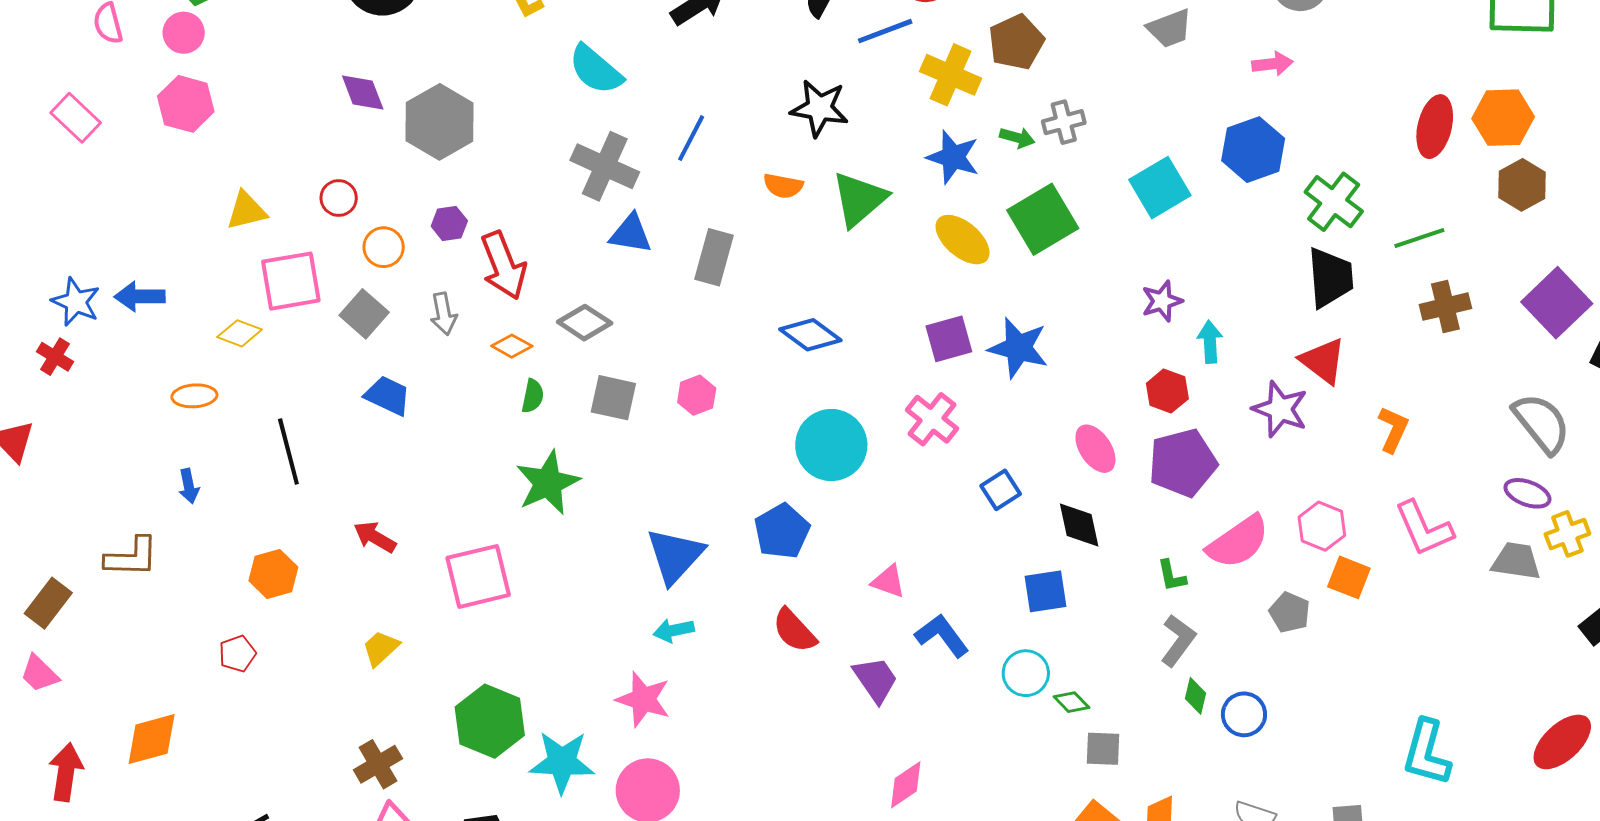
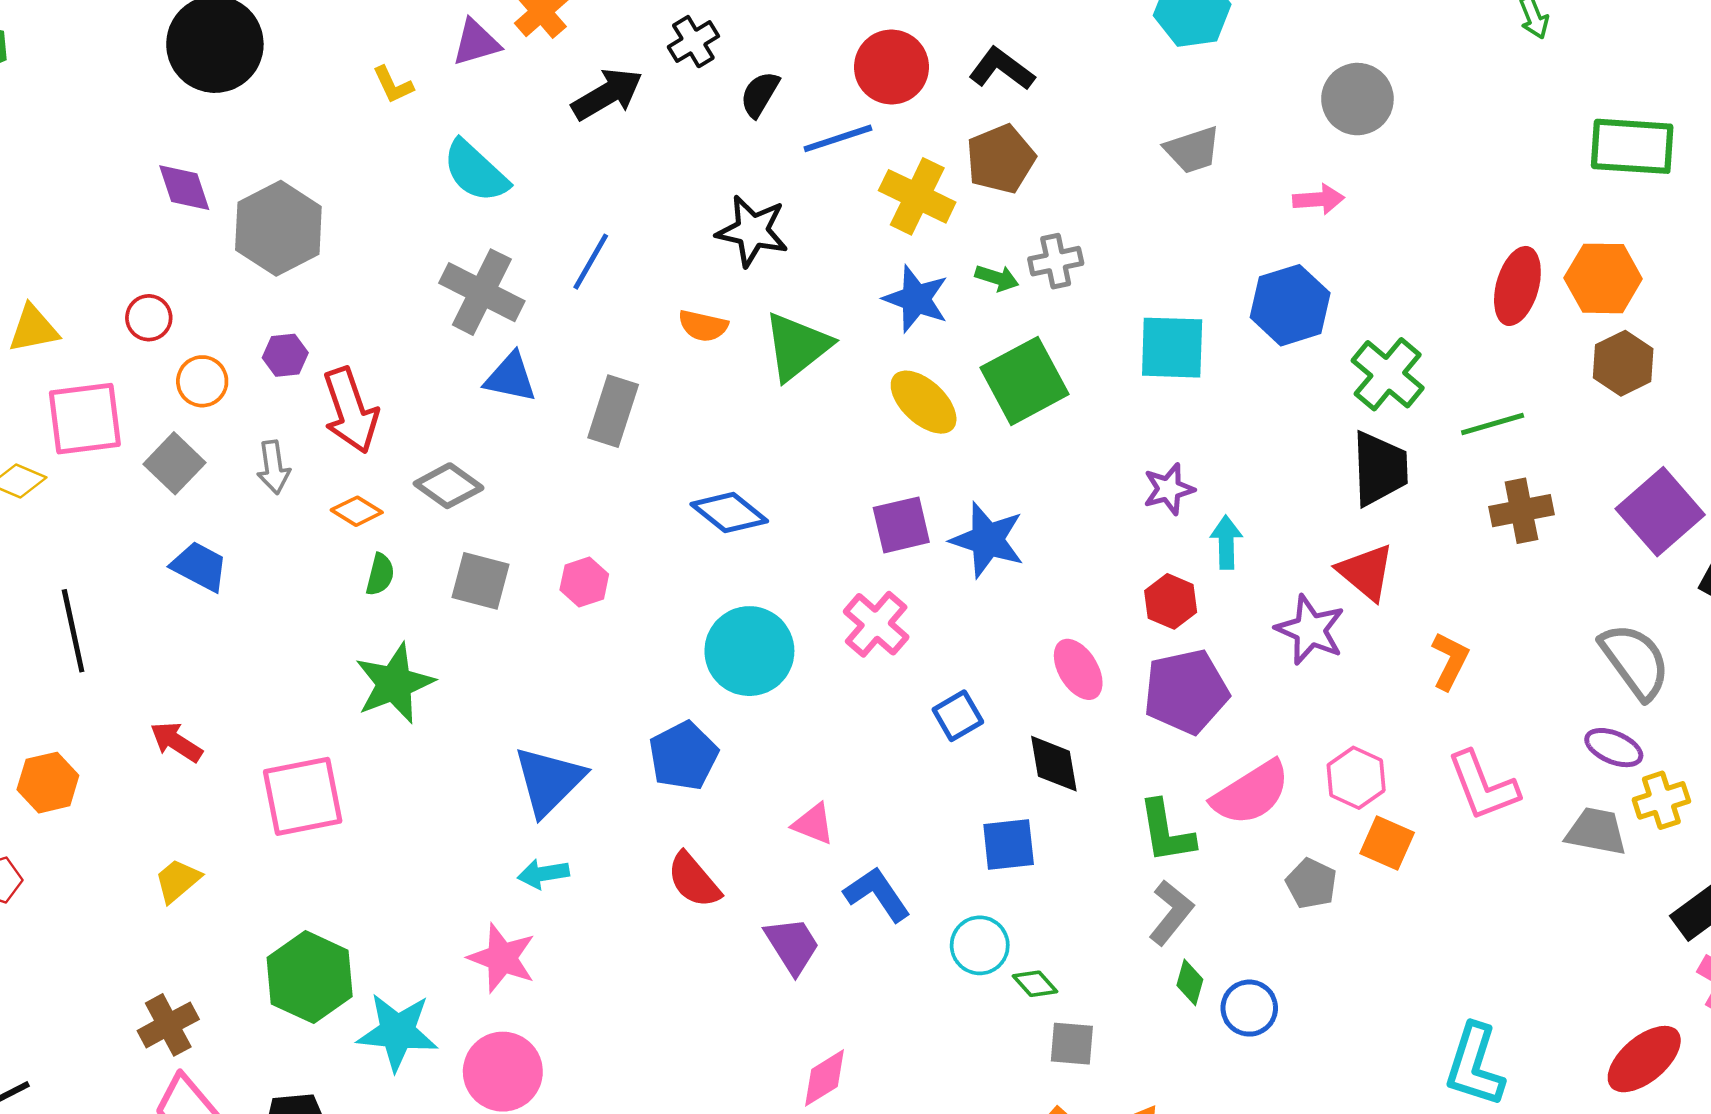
cyan square: (1160, 188) -> (1172, 348), turned 30
green L-shape: (1172, 576) -> (1166, 832), size x1.6

